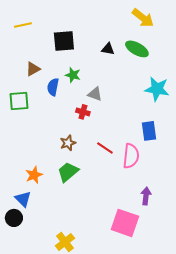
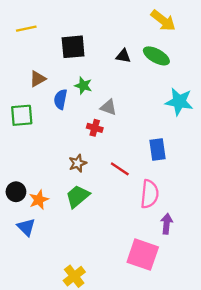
blue rectangle: (149, 131) -> (158, 150), moved
pink semicircle: (131, 156) -> (150, 194), moved
black circle: (14, 218) -> (16, 192), moved

